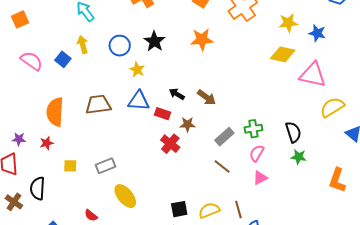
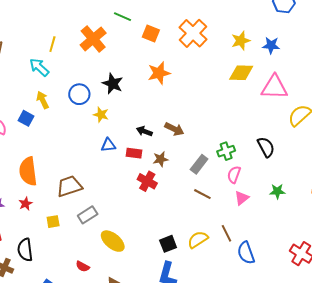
blue triangle: (139, 101) -> (108, 145), size x0.7
brown trapezoid: (98, 105) -> (69, 186), moved
green star: (299, 157) -> (277, 191), moved

